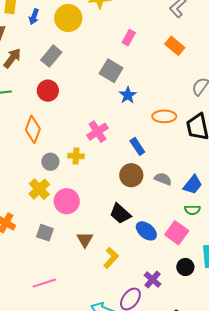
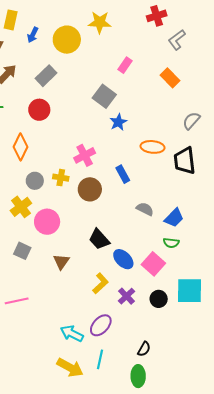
brown circle: (131, 175) -> (90, 189), moved
yellow L-shape: (111, 258) -> (100, 283), moved
purple cross: (153, 280) -> (127, 296), moved

